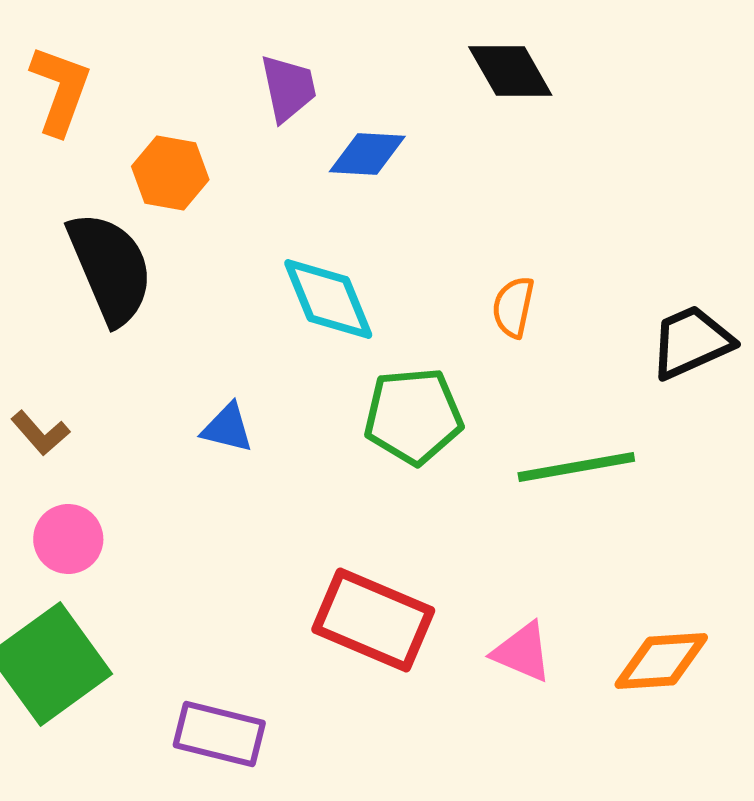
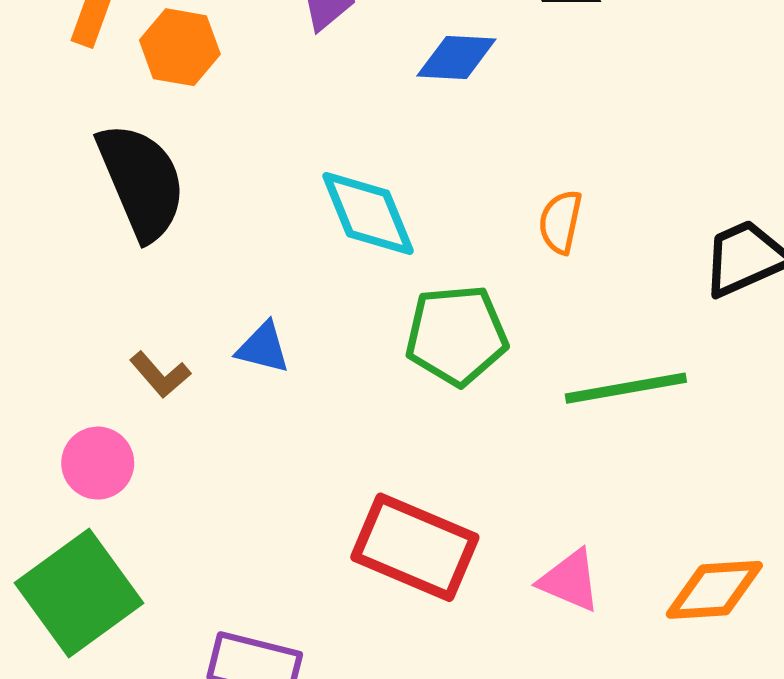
blue diamond: (367, 154) -> (456, 58), moved
orange hexagon: (170, 173) -> (180, 47), moved
brown L-shape: (40, 433) -> (160, 375), moved

